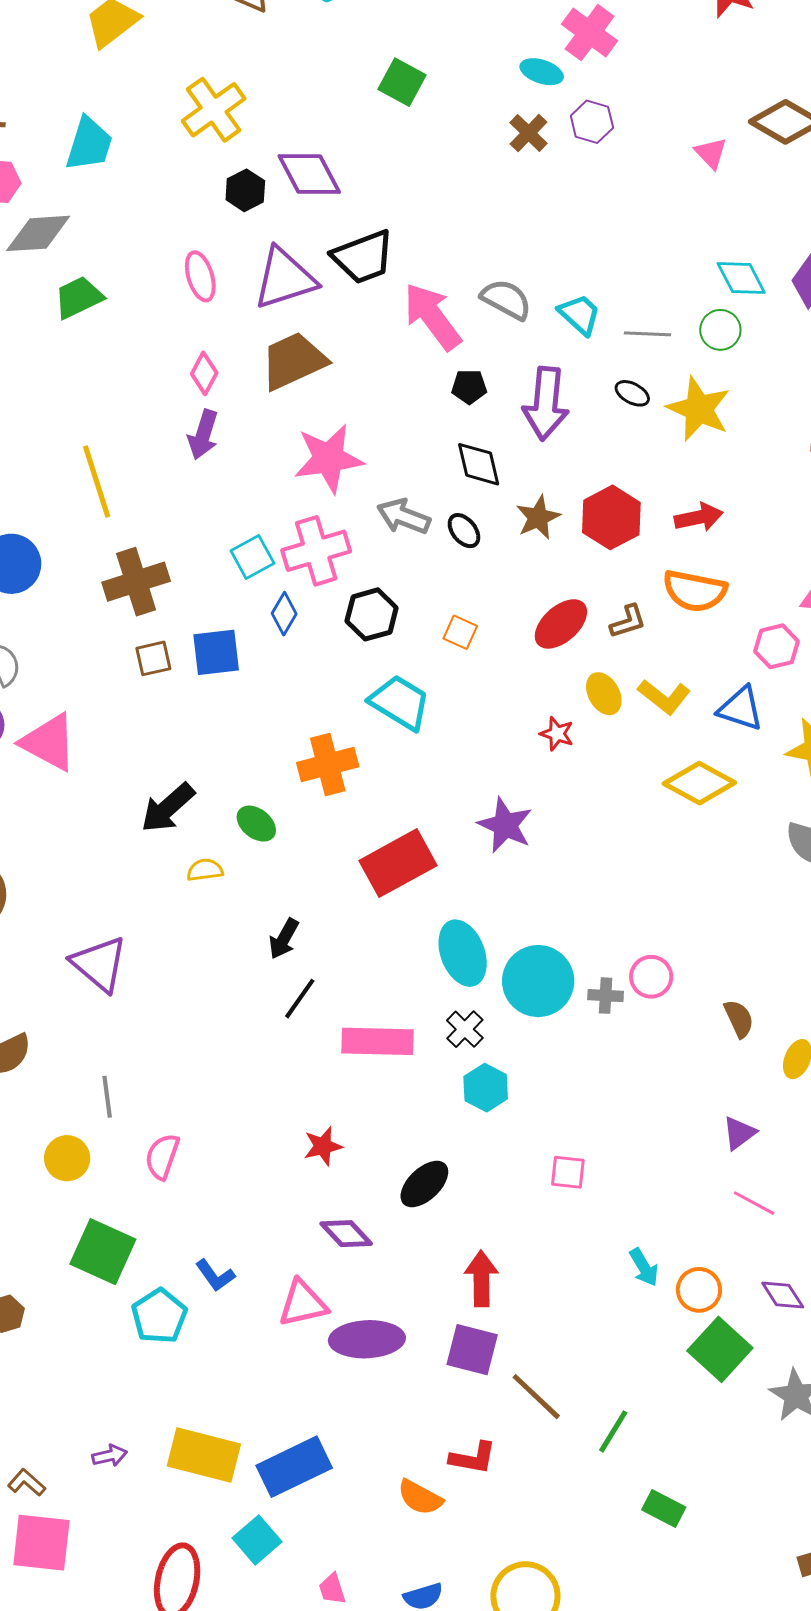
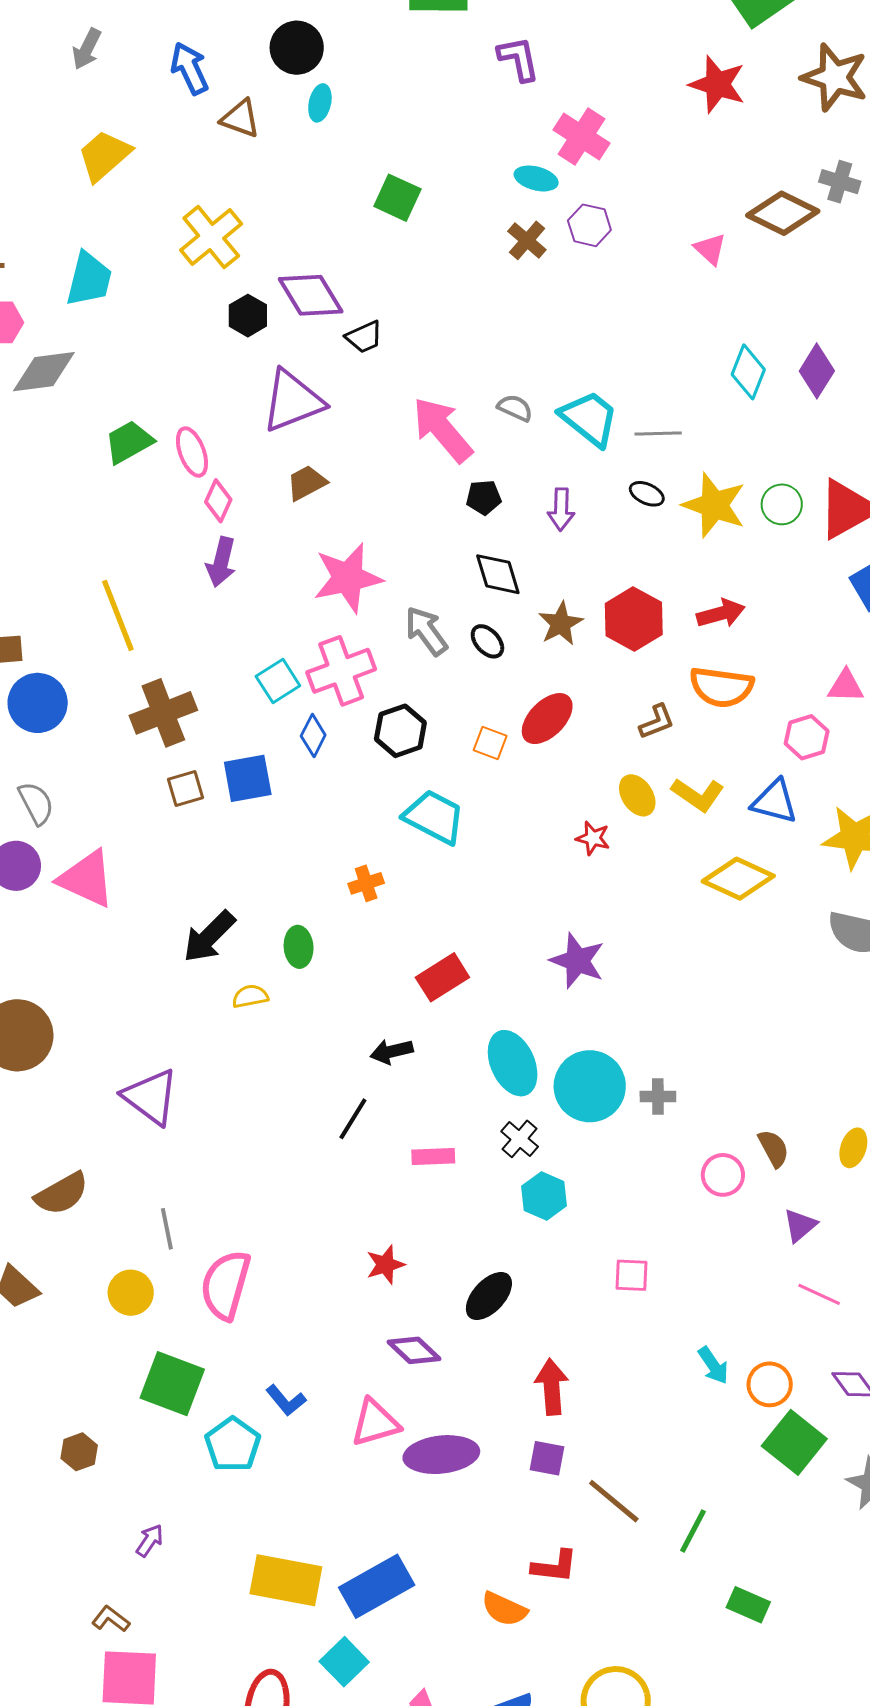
black trapezoid: (363, 257) -> (364, 337), moved, size x0.6
pink ellipse: (200, 276) -> (192, 452), moved
cyan diamond: (741, 278) -> (748, 372), turned 52
green trapezoid: (79, 297) -> (129, 442), moved
gray semicircle: (506, 299) -> (515, 408), size x0.7
cyan trapezoid: (580, 314) -> (589, 418), size x1.4
green circle: (720, 330) -> (782, 504), moved
brown trapezoid: (294, 361) -> (307, 483), size x0.6
purple arrow: (546, 403) -> (561, 509), size x0.6
gray arrow: (404, 516) -> (426, 631), turned 36
red ellipse: (561, 624) -> (547, 719), moved
orange cross: (328, 765) -> (366, 883), size x0.6
green ellipse: (256, 824) -> (299, 947), turned 51
purple star: (505, 825) -> (577, 961), moved
red rectangle: (398, 863) -> (442, 977), size x0.7
black arrow: (284, 939) -> (392, 1051), moved, turned 51
pink circle: (651, 977) -> (723, 1175), moved
brown semicircle: (739, 1019) -> (774, 1148), moved
pink rectangle: (378, 1041) -> (433, 1157), size x0.6
pink semicircle: (162, 1156) -> (226, 1285), size x1.5
purple square: (472, 1350) -> (547, 1458), size x0.7
purple arrow: (110, 1456) -> (150, 1541), moved, turned -40

